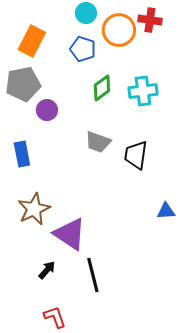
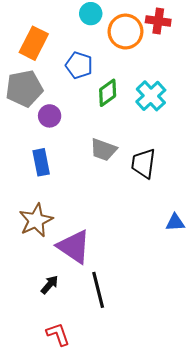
blue pentagon: (83, 49) -> (79, 65), moved
cyan cross: (143, 91) -> (151, 96), turned -36
blue rectangle: (22, 154) -> (41, 162), moved

